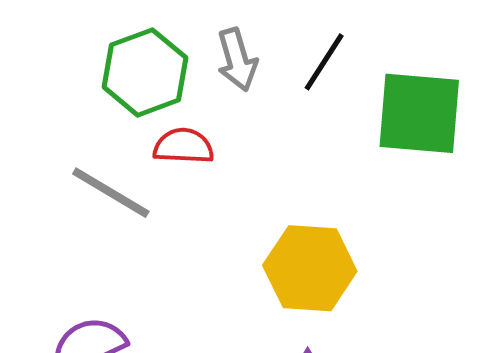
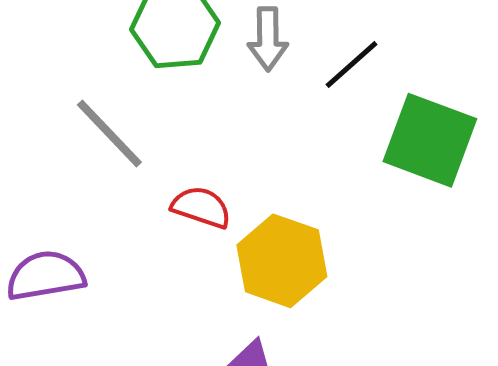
red semicircle: (184, 146) -> (201, 207), moved

